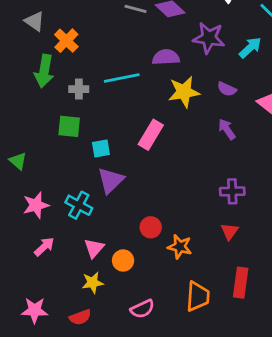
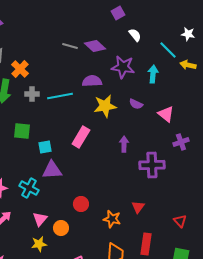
cyan arrow: (250, 48) -> (153, 74), turned -42
gray cross: (79, 89) -> (32, 94), moved
purple arrow: (227, 129) -> (124, 144), moved, turned 35
purple triangle: (111, 180) -> (52, 170), turned 40
purple cross: (232, 191) -> (152, 165), moved, size x1.4
orange star: (180, 247) -> (112, 219), moved

